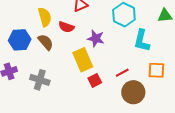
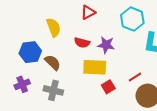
red semicircle: (66, 27) -> (82, 43), moved
brown semicircle: (46, 42) -> (53, 62), moved
yellow rectangle: (83, 60) -> (95, 67), turned -60

